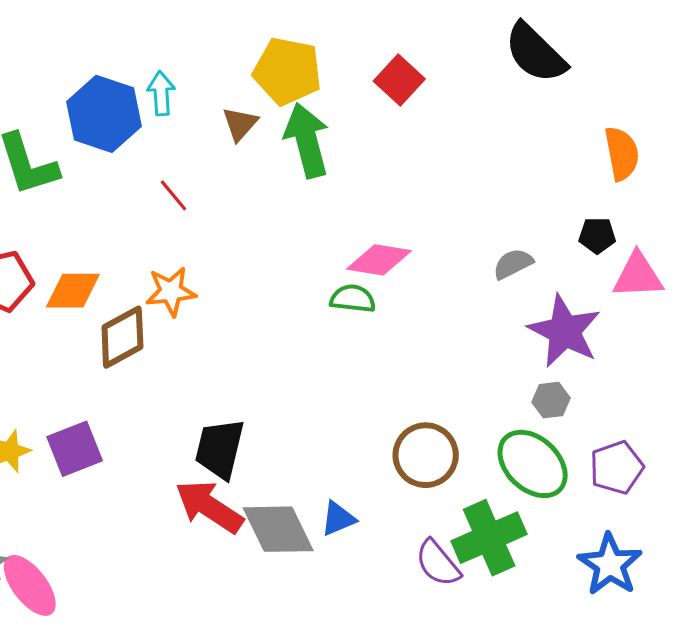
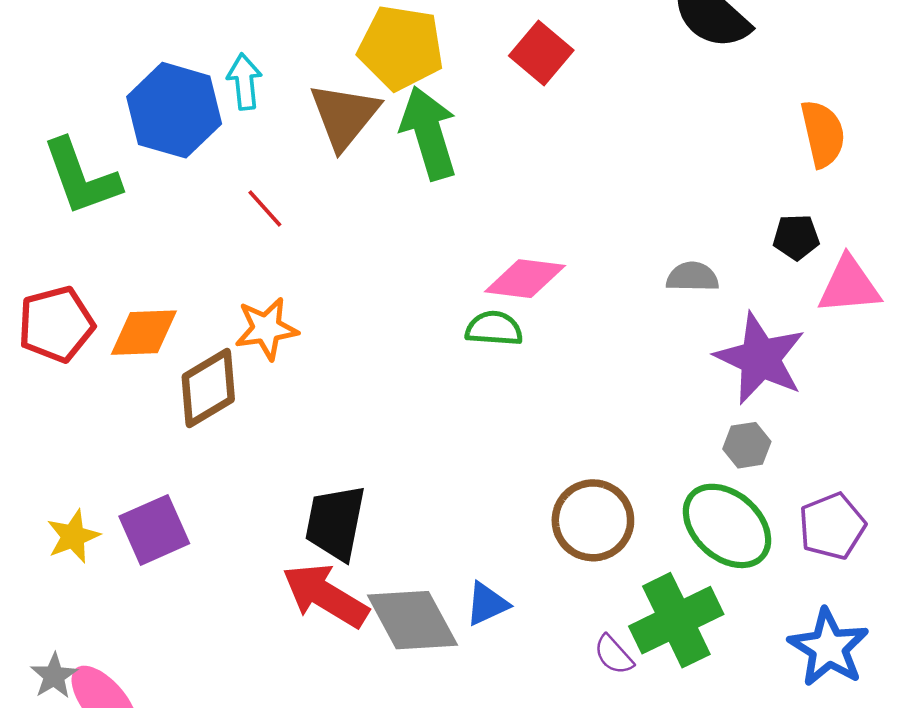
brown triangle: (240, 124) -> (344, 116), size x1.6
gray semicircle: (513, 264) -> (692, 277), turned 30
purple semicircle: (438, 563) -> (614, 655), size x0.7

